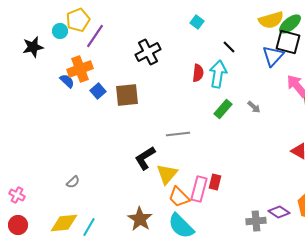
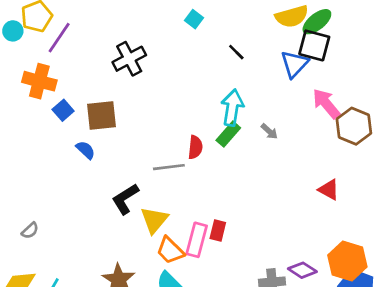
orange cross: (80, 69) -> (39, 81), turned 35
red semicircle: (198, 73) -> (195, 147), moved
cyan arrow: (218, 74) -> (232, 108), moved
blue semicircle: (67, 81) -> (86, 150), moved

